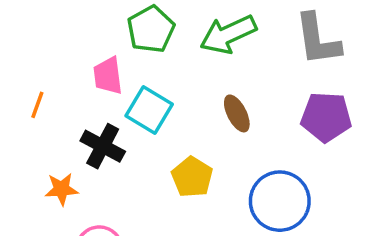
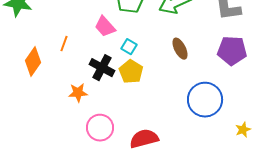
pink trapezoid: (108, 76) -> (105, 27), turned -35
cyan square: (149, 110) -> (129, 47), size x0.6
yellow pentagon: (192, 177) -> (131, 72), moved

